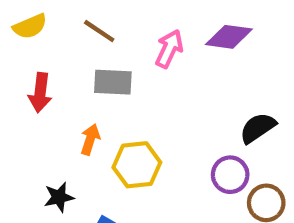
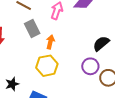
gray rectangle: (113, 82) -> (32, 28), turned 66
orange arrow: (90, 139) -> (50, 42), moved

